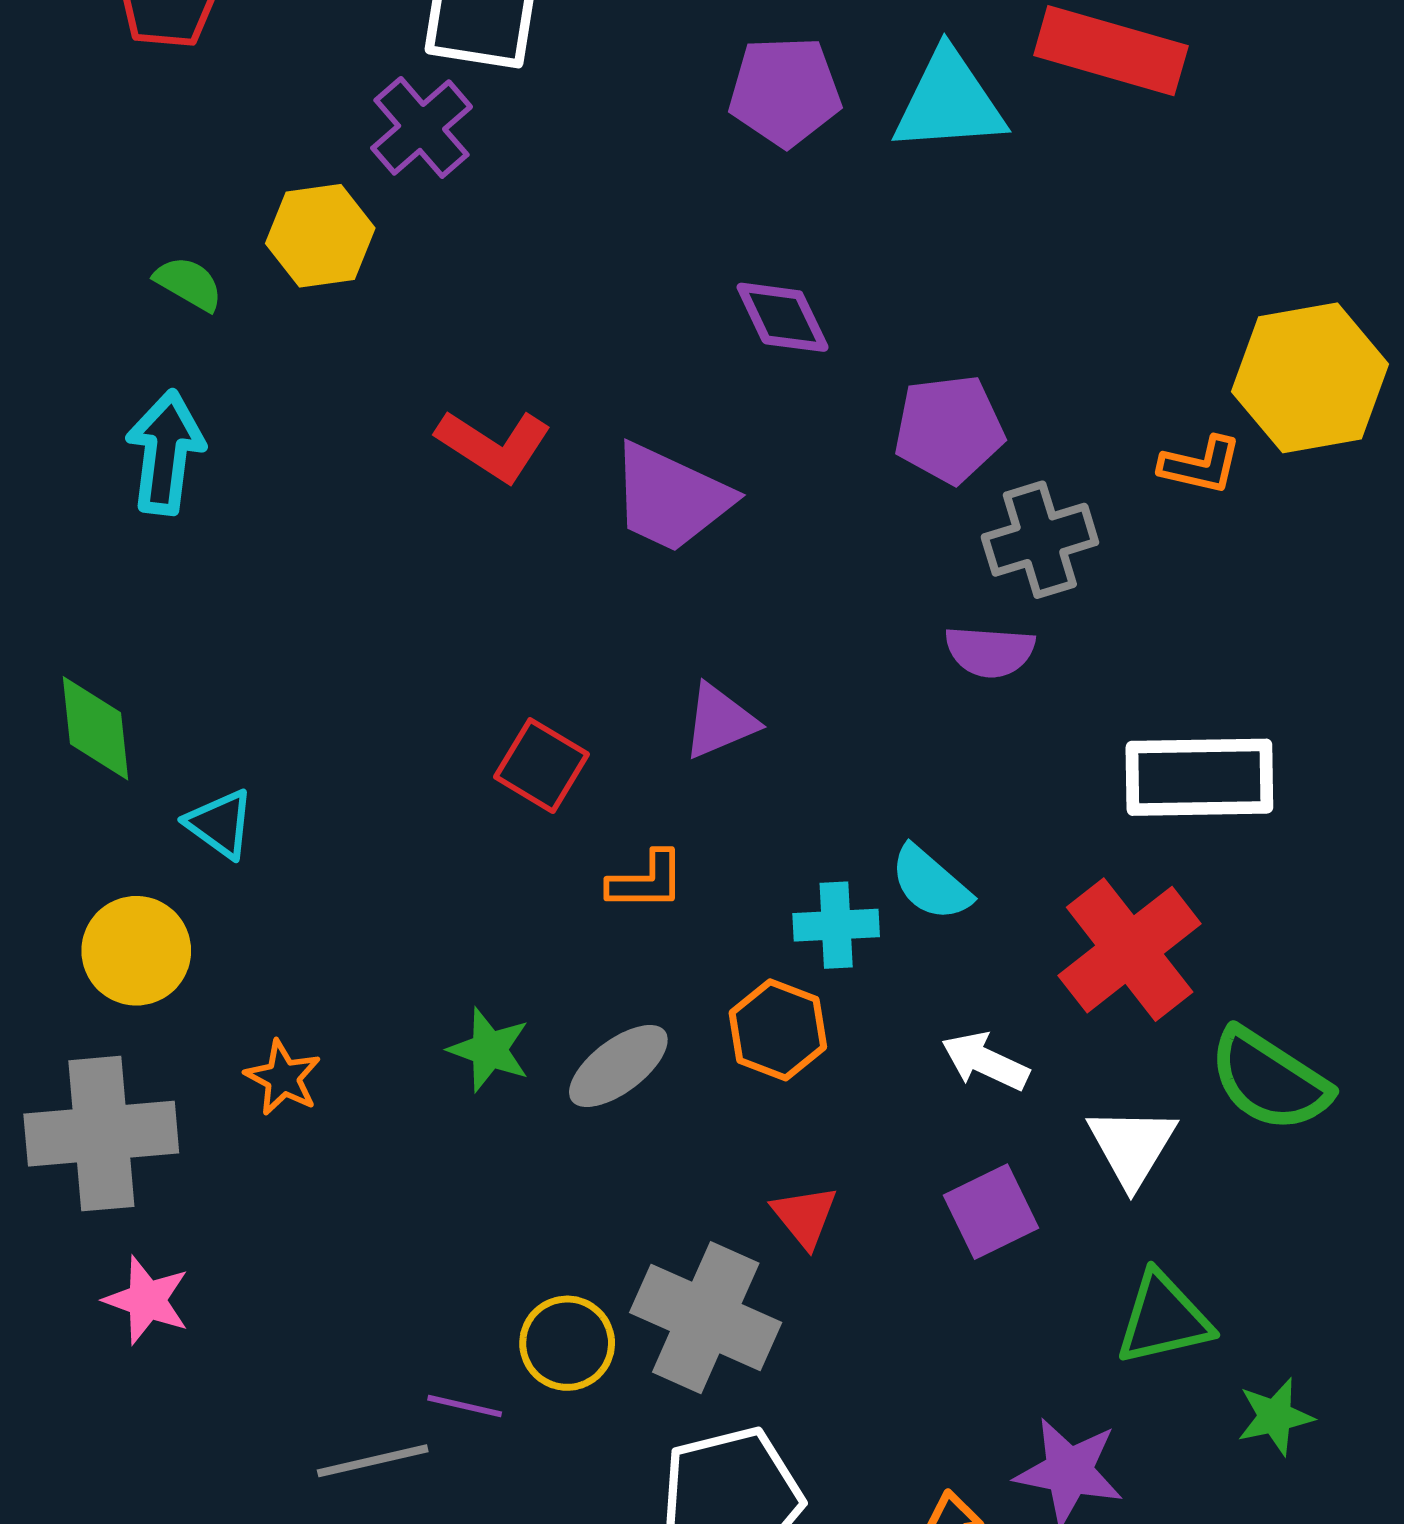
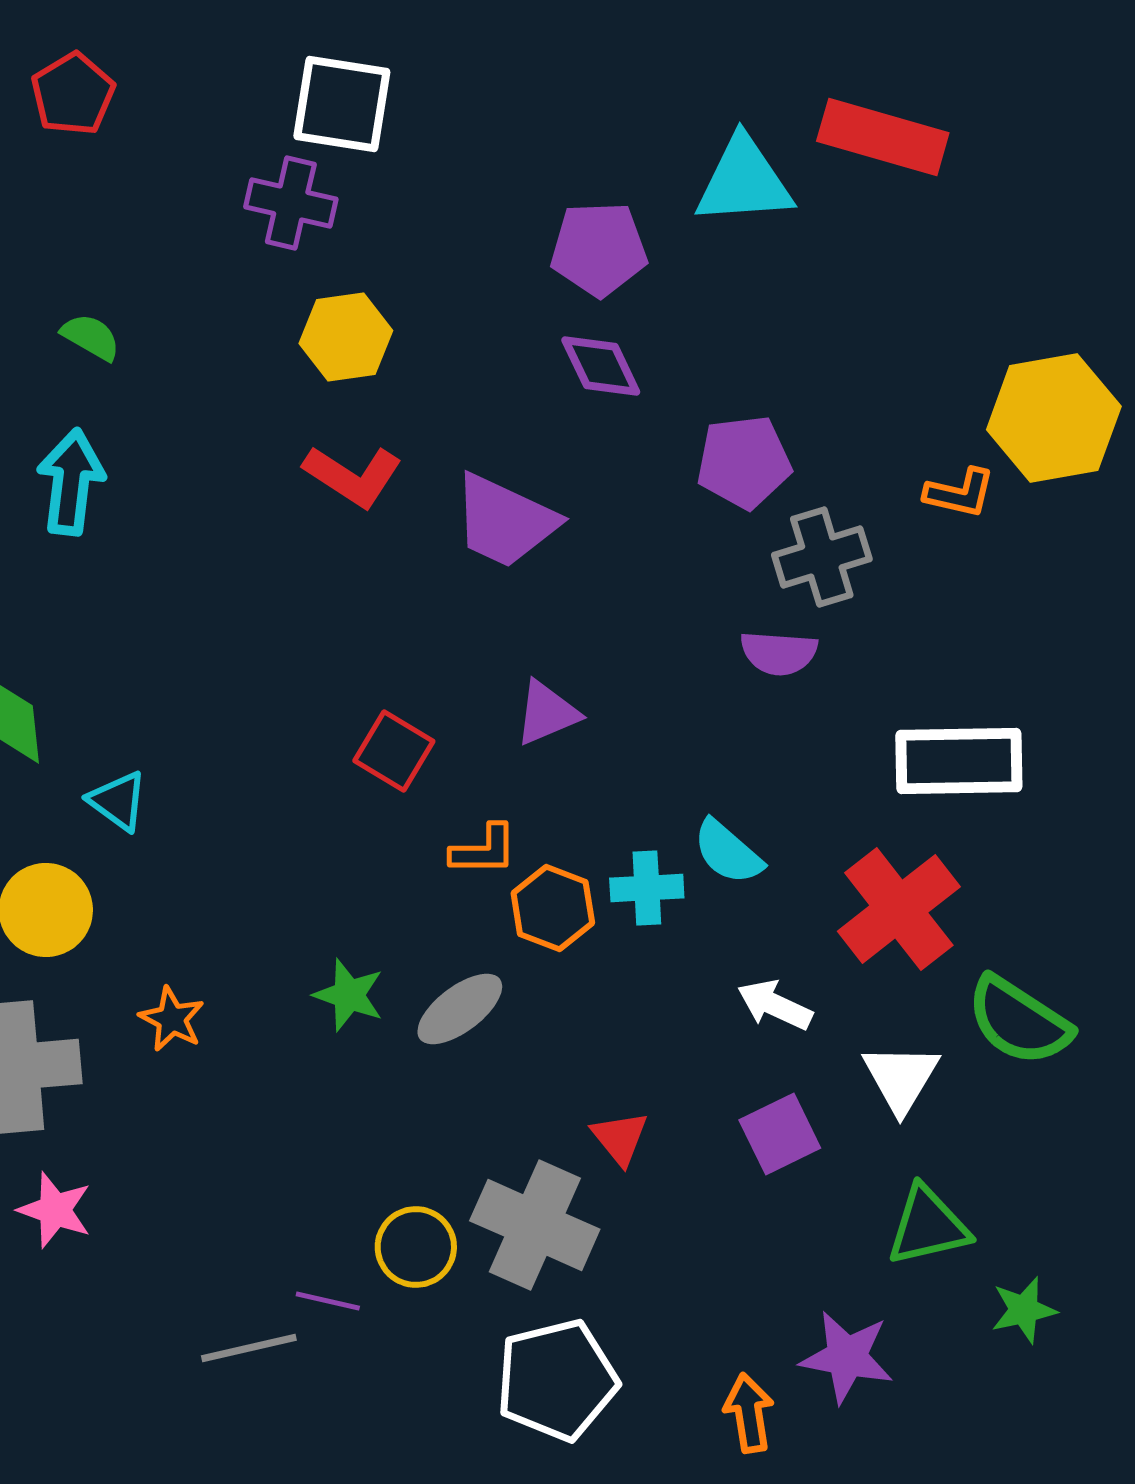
purple pentagon: (785, 91) -> (599, 249), moved
purple cross: (422, 127) -> (291, 203), turned -36
yellow hexagon: (320, 236) -> (346, 337), moved
orange hexagon: (778, 1030) -> (553, 908), moved

